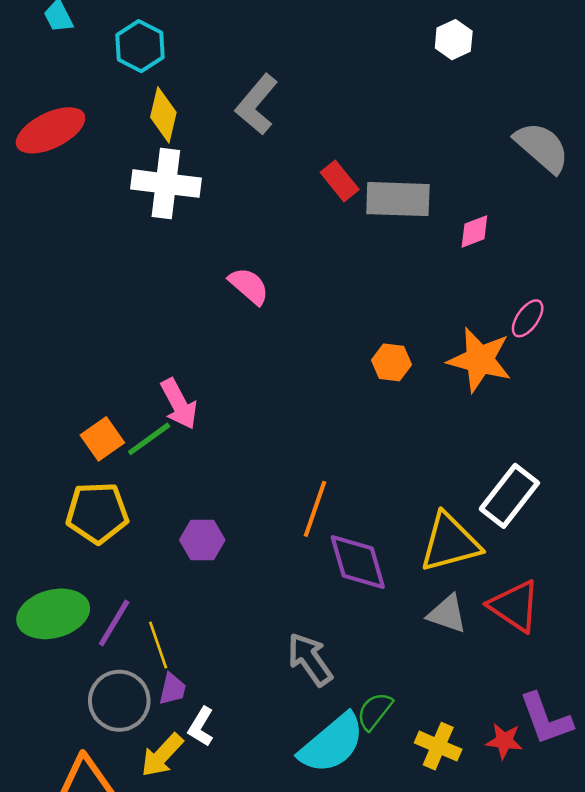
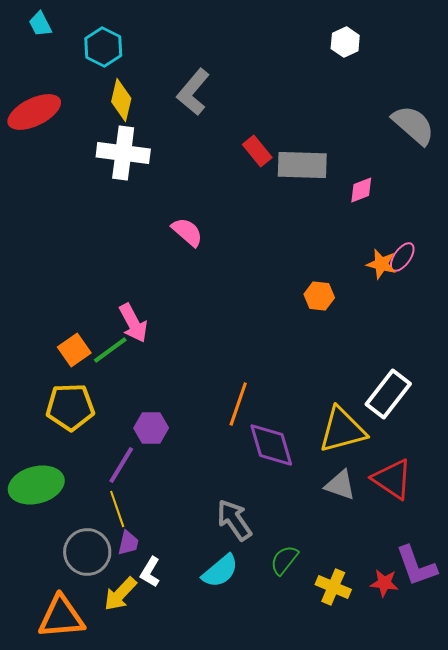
orange star: (480, 360) -> (381, 264), moved, size x0.6
orange hexagon: (391, 362) -> (319, 296), moved
purple line: (114, 623) -> (121, 465), moved
cyan semicircle: (332, 744) -> (220, 571), moved, size x0.7

